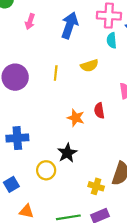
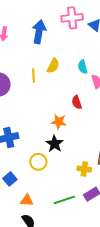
cyan semicircle: (112, 40) -> (83, 67), moved
yellow semicircle: (89, 66) -> (53, 66), moved, turned -35
orange star: (76, 118) -> (59, 122), moved

